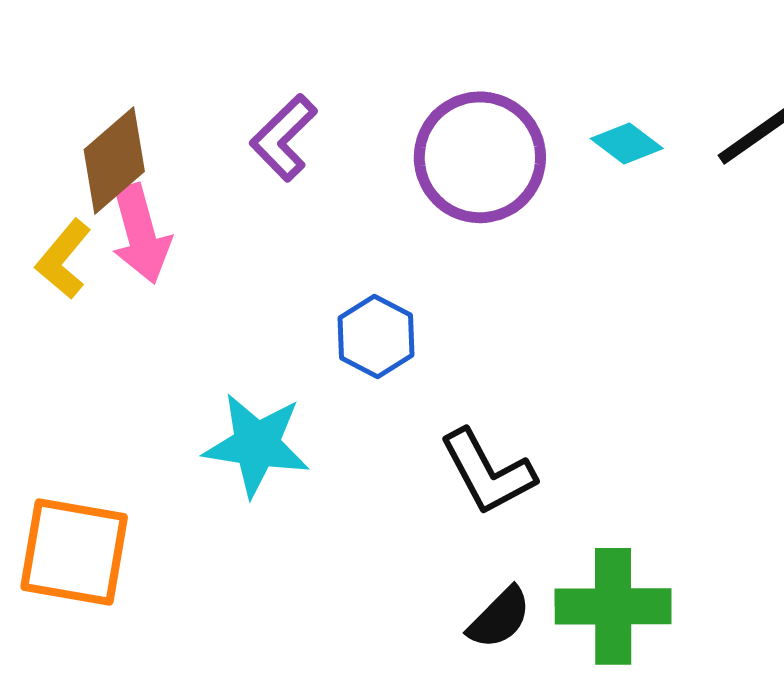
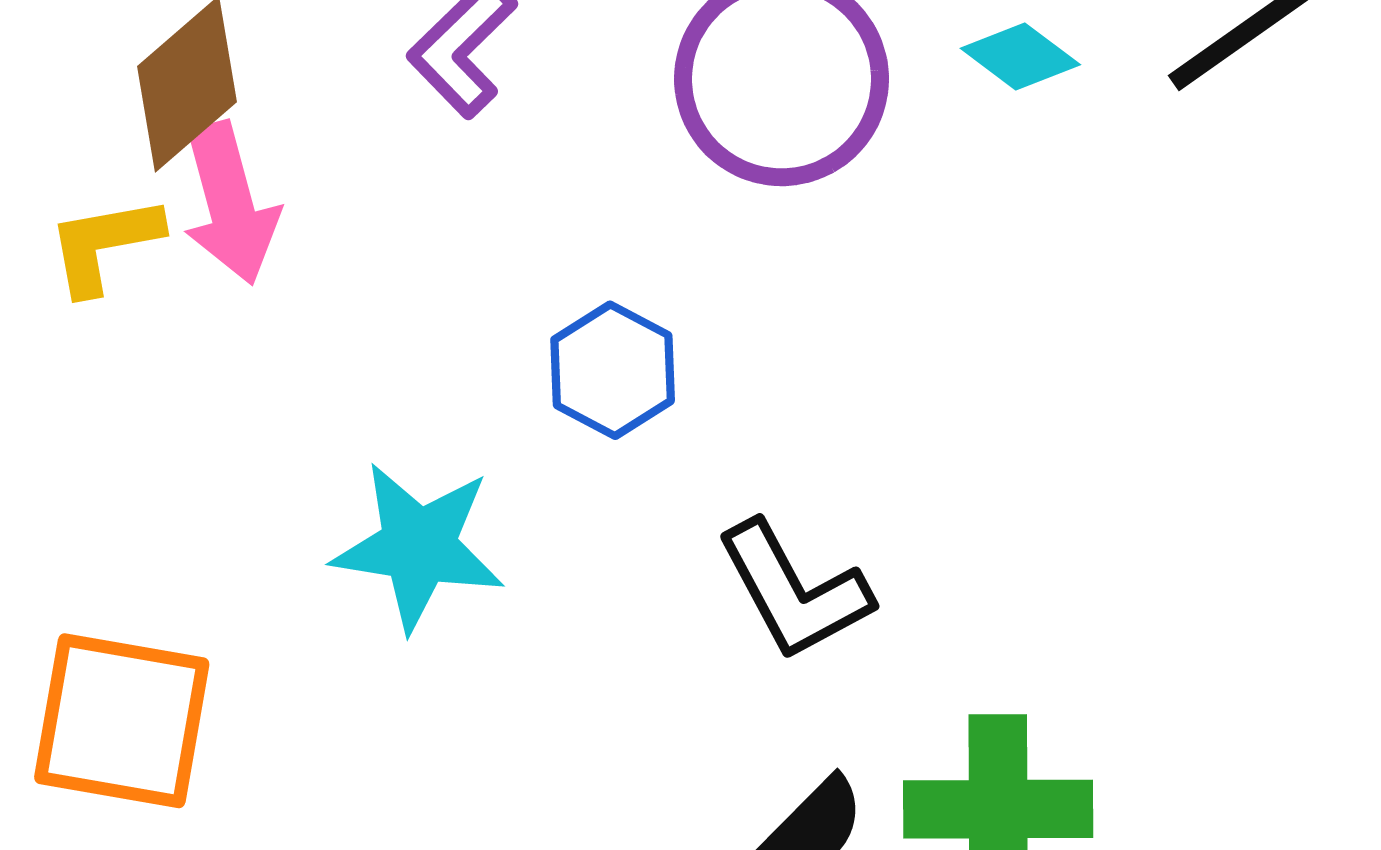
yellow L-shape: (63, 259) -> (104, 244), turned 40

